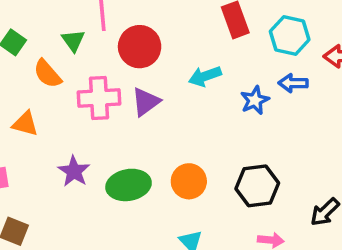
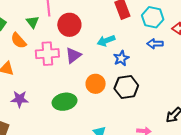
blue star: (255, 100) -> (121, 58), moved
purple star: (74, 171) -> (20, 99), moved, turned -30
orange circle: (189, 181) -> (96, 84), moved
black hexagon: (257, 186) -> (126, 87), moved

